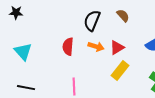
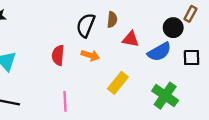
brown semicircle: (123, 16) -> (112, 20), moved, turned 48
red triangle: (117, 48) -> (131, 39), moved, turned 42

